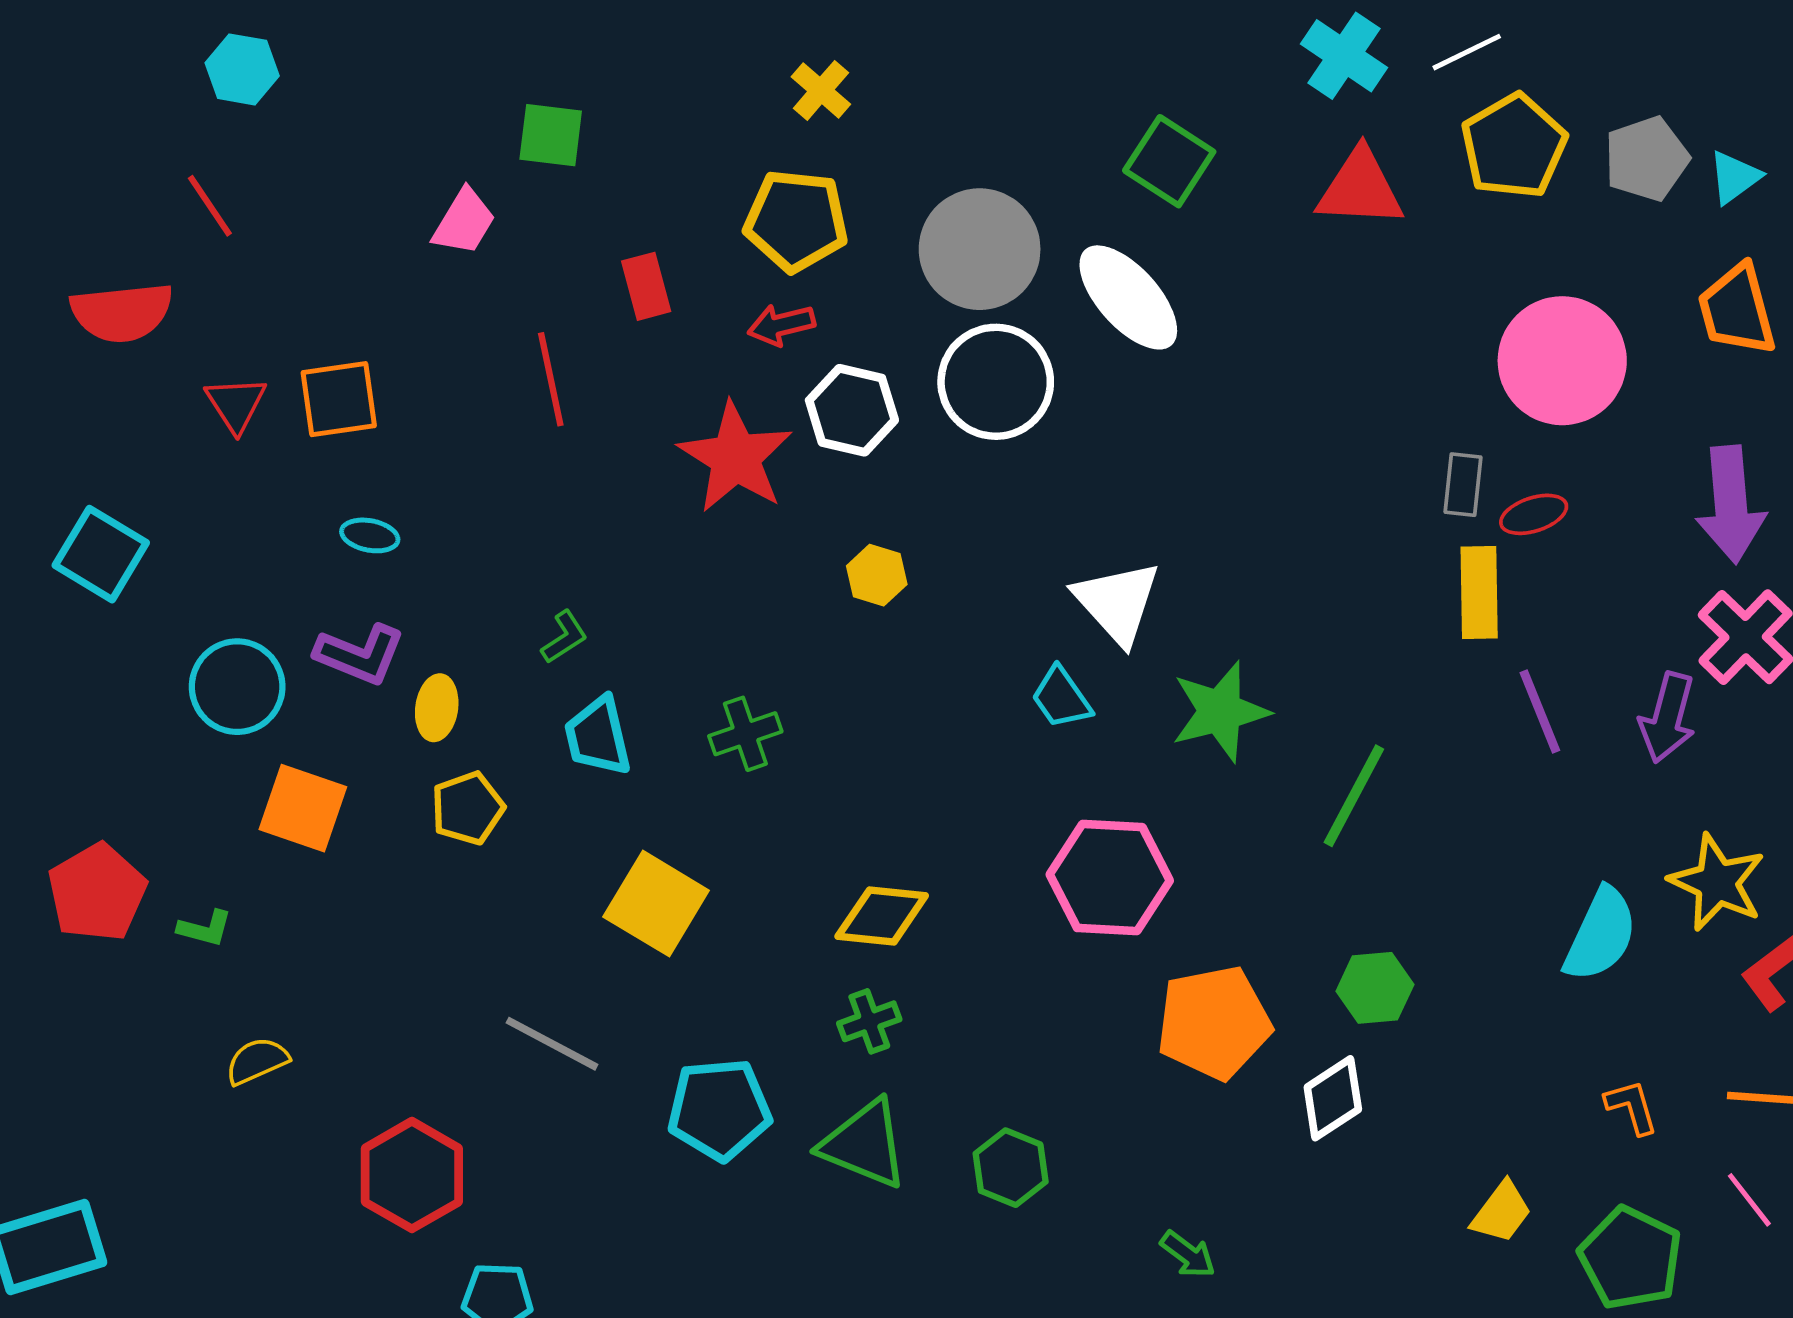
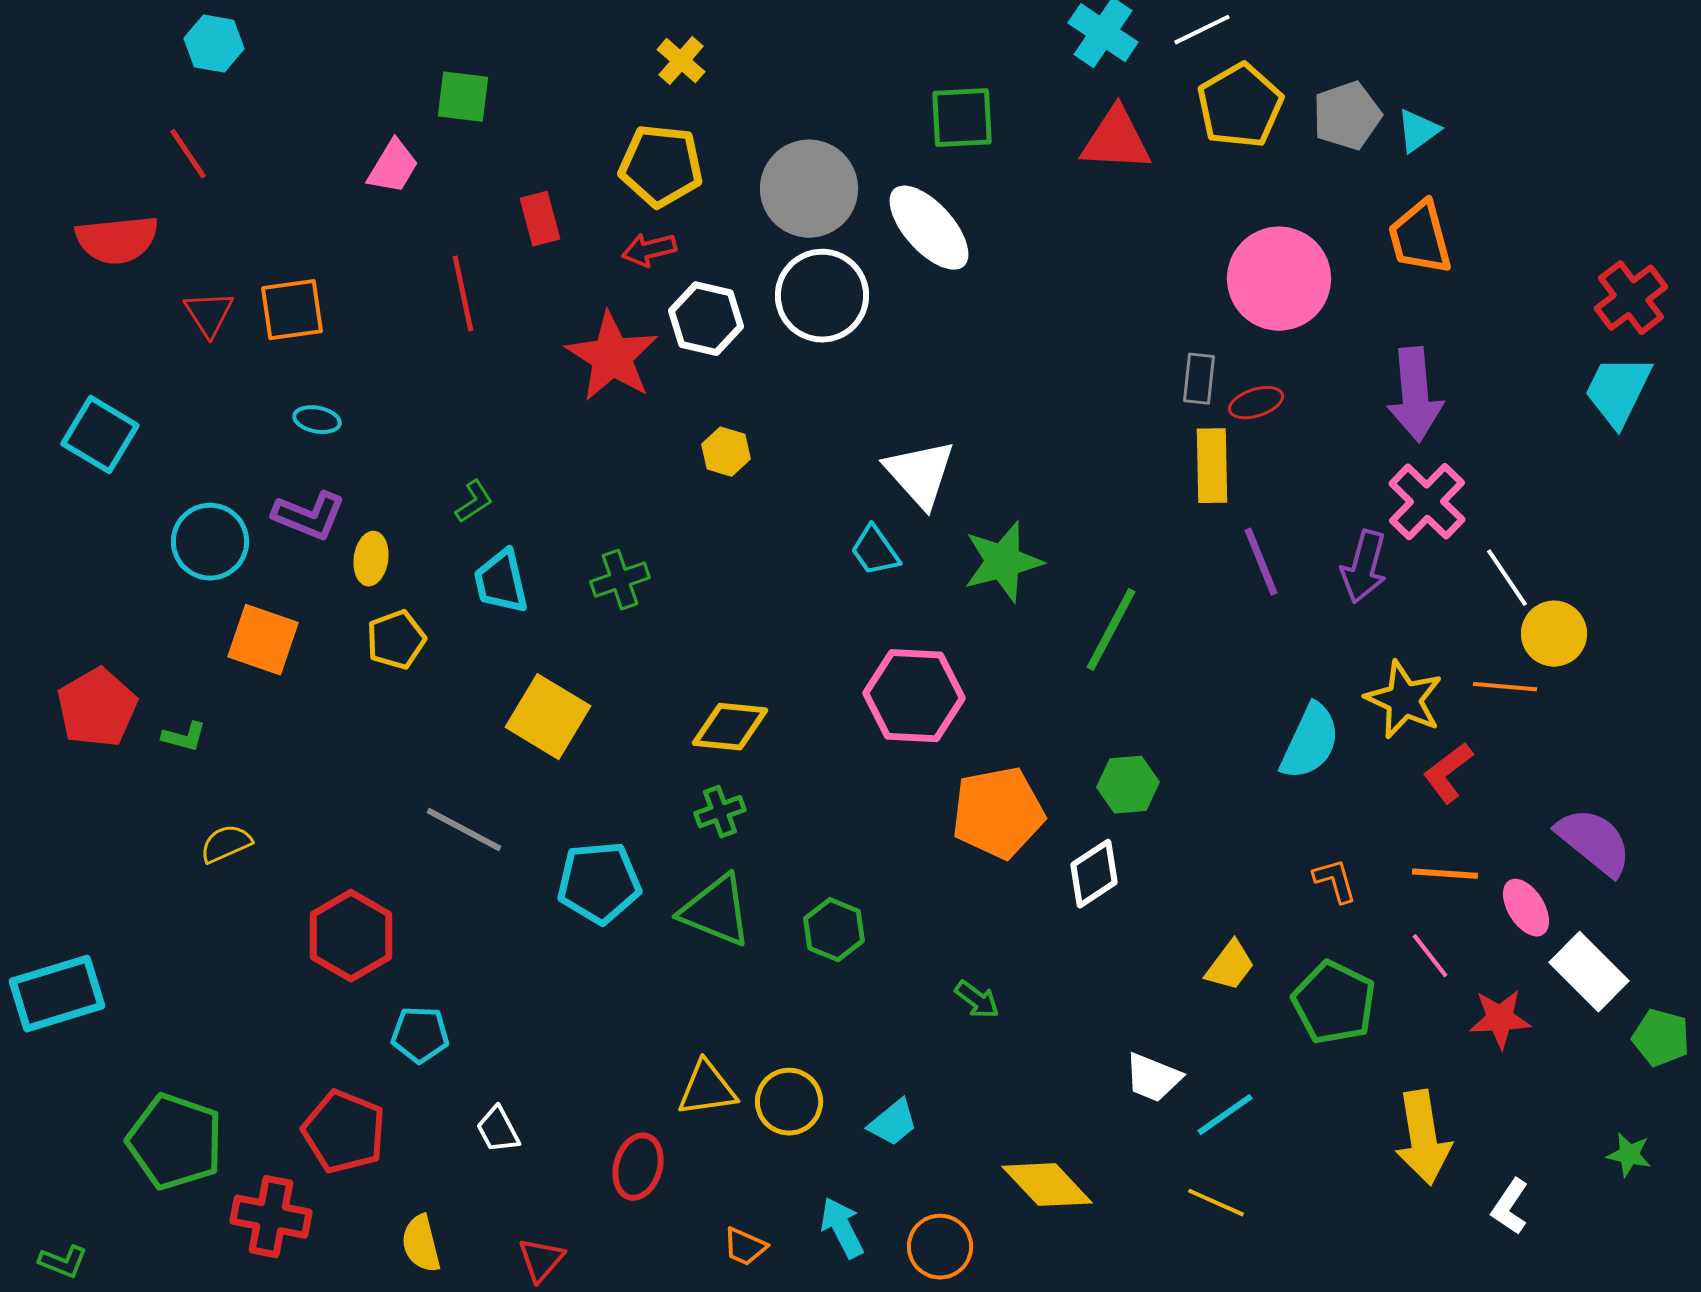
green square: (1169, 161) -> (962, 118), turned -36

